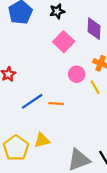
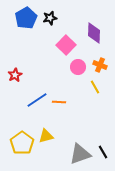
black star: (57, 11) -> (50, 18), moved
pink circle: (77, 74) -> (78, 67), moved

